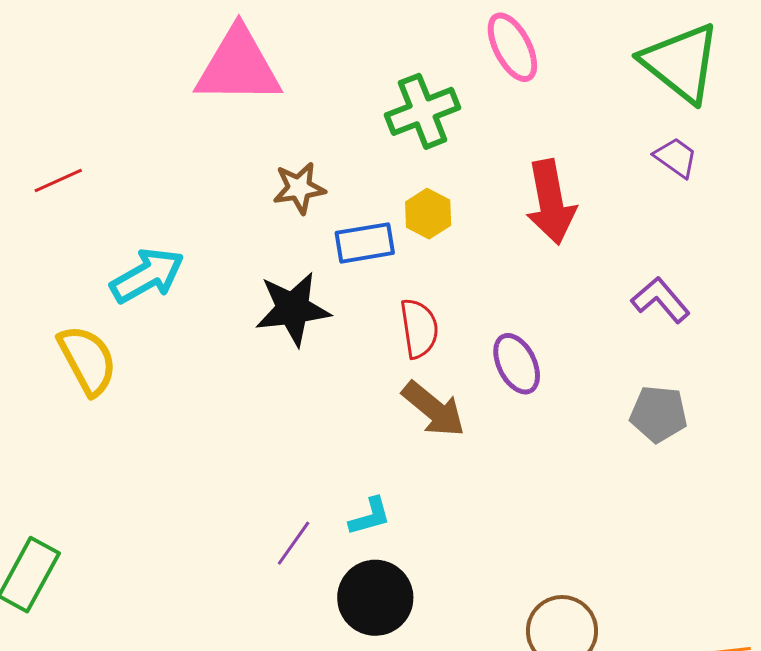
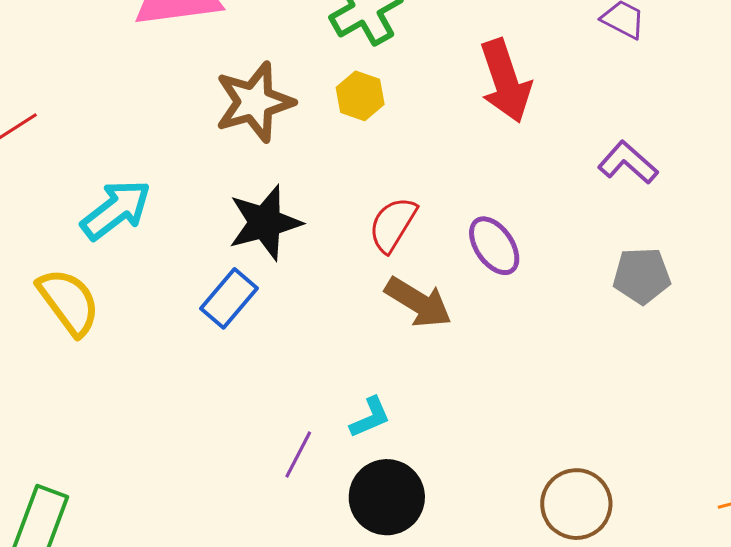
brown star: (299, 188) -> (254, 102), size x1.5
yellow hexagon: (428, 214) -> (360, 96), moved
blue rectangle: (365, 243) -> (229, 298), moved, turned -32
red semicircle: (419, 328) -> (393, 224), turned -132

